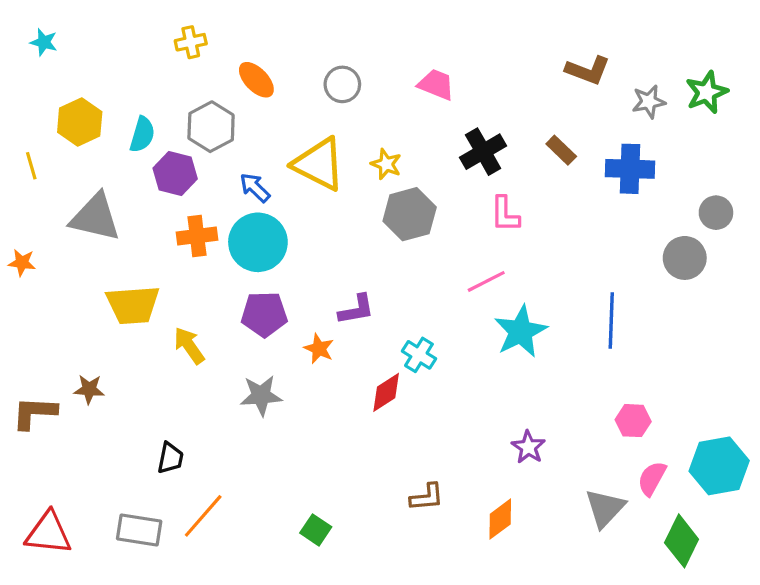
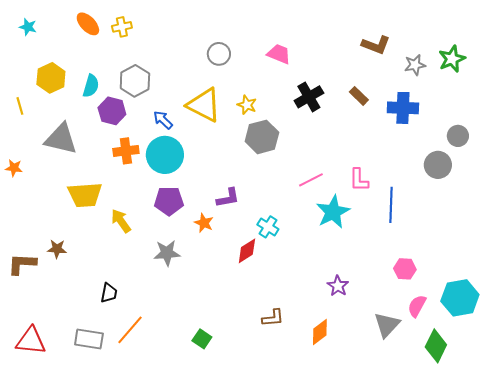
orange ellipse: (256, 80) -> (88, 24), moved
pink L-shape: (505, 214) -> (359, 180), moved

